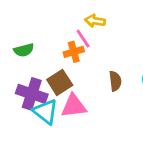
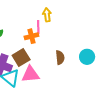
yellow arrow: (95, 21) -> (47, 15), turned 72
pink line: (83, 39) -> (38, 27), turned 32

